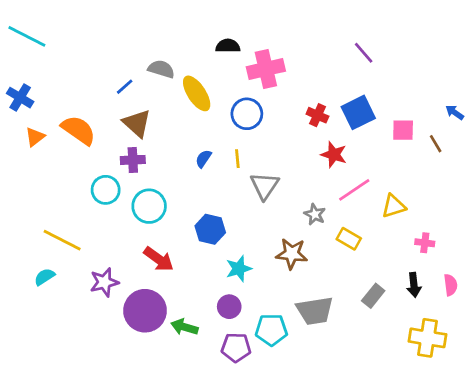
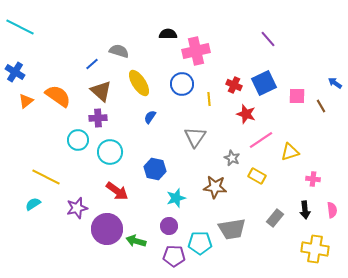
yellow ellipse: (197, 93) -> (139, 83), moved
yellow line: (237, 159) -> (209, 99), moved

